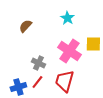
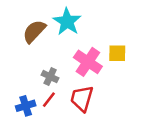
cyan star: (67, 18) -> (67, 22), moved, size x1.6
brown semicircle: (25, 26) -> (34, 31), size x1.5

